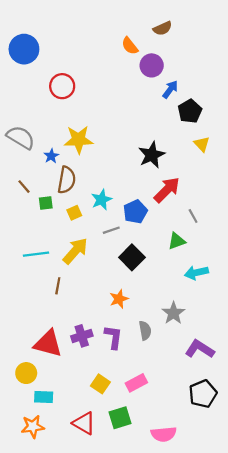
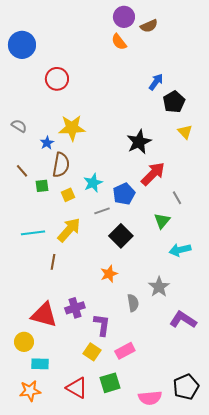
purple circle: (152, 65) -> (124, 17), moved
gray semicircle: (21, 137) -> (19, 126), size x0.6
green triangle: (177, 241) -> (162, 221), turned -30
purple L-shape: (113, 337) -> (102, 325), moved
black pentagon: (203, 394) -> (186, 387), moved

